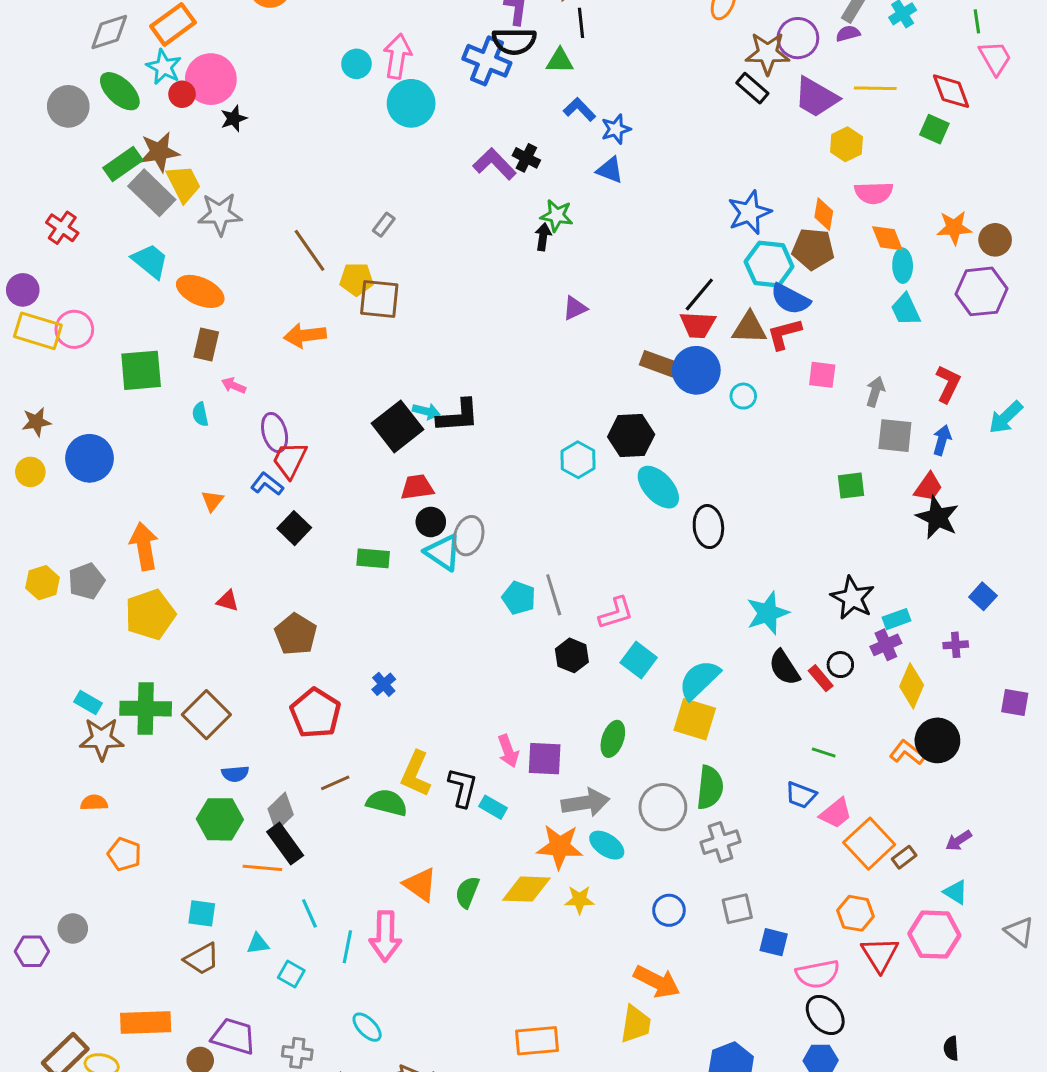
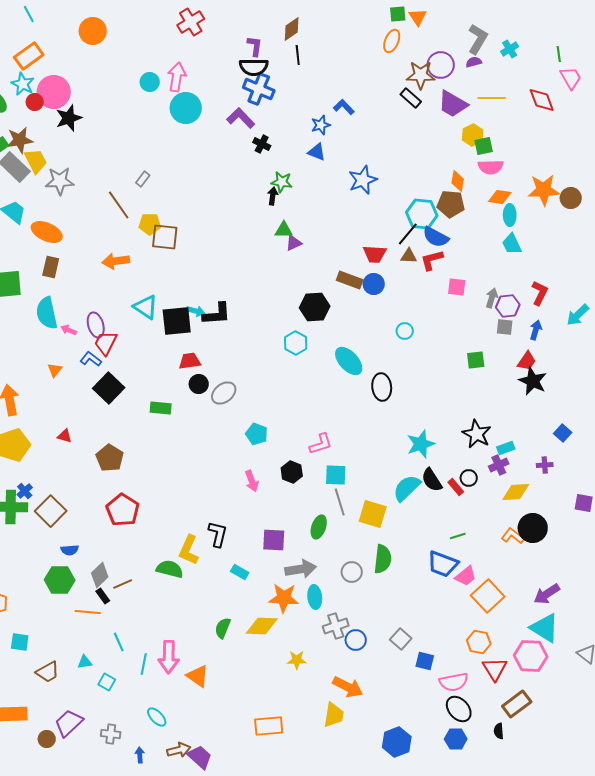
blue cross: (487, 61) -> (259, 89), moved
green triangle: (560, 61) -> (284, 230), moved
blue L-shape: (579, 109) -> (344, 107), moved
black star: (234, 118) -> (69, 118), size x1.5
green square: (934, 129) -> (484, 146), moved, turned -36
purple L-shape: (495, 164) -> (241, 118), moved
blue star: (749, 213) -> (363, 180), moved
gray rectangle: (384, 225) -> (143, 179), moved
orange star: (954, 228) -> (544, 190), size x1.4
orange diamond: (887, 238) -> (500, 197), turned -60
purple hexagon: (981, 291) -> (508, 306), moved, size x0.7
black line: (699, 294) -> (408, 234), moved
brown triangle: (749, 328) -> (409, 256), size x0.7
blue circle: (696, 370) -> (374, 284), size x0.7
pink arrow: (234, 385) -> (69, 330), moved
cyan circle: (743, 396) -> (405, 331), moved
cyan semicircle: (200, 414) -> (47, 313), size x2.0
black square: (397, 426) -> (177, 321), turned 32
black hexagon: (631, 436) -> (315, 307), moved
gray square: (895, 436) -> (505, 327), size x0.7
black square: (294, 528) -> (109, 388), size x1.4
gray ellipse: (469, 536) -> (224, 393), turned 35
cyan triangle: (443, 552) -> (146, 307), moved
gray line: (554, 595) -> (340, 502), moved
cyan square: (639, 660) -> (336, 475), turned -35
cyan semicircle: (699, 680) -> (407, 488), moved
blue cross: (384, 684) -> (25, 491), moved
yellow diamond: (912, 686) -> (516, 492), turned 64
pink arrow: (508, 751) -> (252, 481), moved
green line: (824, 753) -> (458, 536), turned -35
brown line: (335, 783) -> (123, 584), moved
black L-shape: (463, 787) -> (218, 534), moved
blue trapezoid: (801, 795) -> (443, 564), size x1.5
gray circle: (663, 807) -> (352, 572), size x0.7
purple arrow: (959, 841) -> (547, 594), size x1.5
gray cross: (721, 842) -> (336, 626), moved
black rectangle: (285, 844) -> (103, 596), size x0.6
cyan ellipse: (607, 845) -> (315, 597), turned 50
brown rectangle: (904, 857) -> (517, 704), moved, size x1.8
orange triangle: (420, 885) -> (198, 676), moved
cyan triangle: (956, 892) -> (545, 628), size x1.8
yellow star: (579, 900) -> (297, 660), moved
gray square: (737, 909) -> (401, 639), turned -35
cyan square: (202, 913) -> (20, 642), moved
purple trapezoid: (234, 1036) -> (69, 723), turned -60
black semicircle: (951, 1048) -> (499, 731), moved

